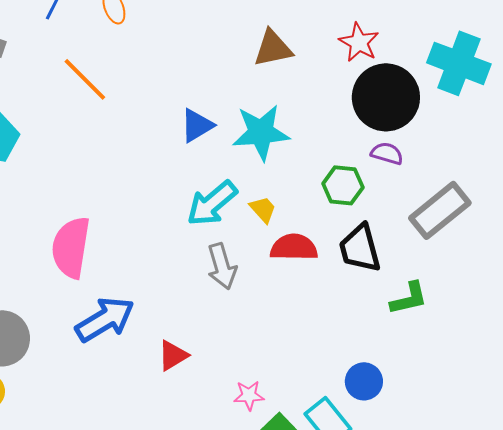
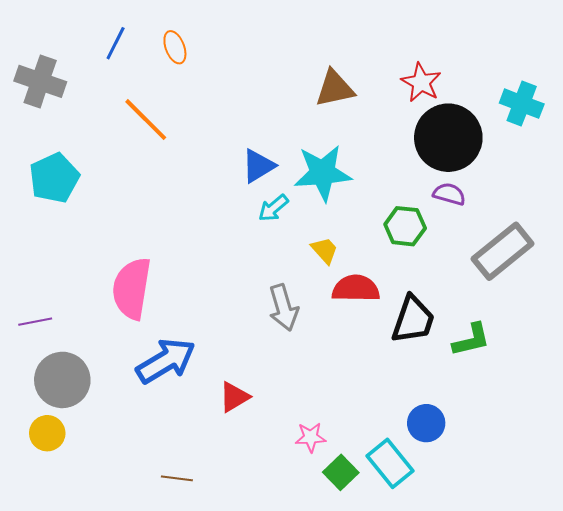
cyan cross: (459, 63) -> (522, 104), size x0.7
cyan arrow: (212, 203) -> (273, 208), moved, size x0.6
black trapezoid: (360, 248) -> (413, 320), moved, turned -146

